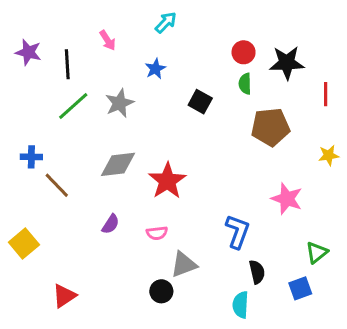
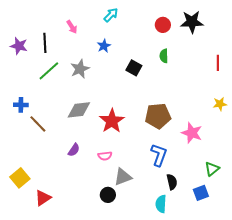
purple star: (28, 52) -> (19, 46), moved
red circle: (244, 52) -> (163, 25), moved
black star: (287, 63) -> (192, 22), moved
brown pentagon: (270, 127) -> (158, 116), moved
yellow square: (24, 244) -> (20, 178), moved

